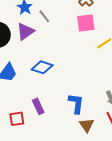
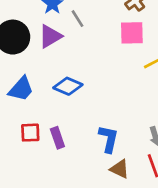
red square: (17, 119) -> (30, 133), moved
brown triangle: (87, 125) -> (120, 169), turned -35

